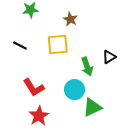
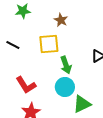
green arrow: (87, 66) -> (66, 65), moved

